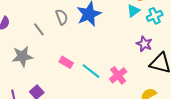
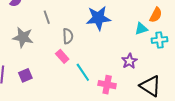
gray semicircle: (62, 17) -> (68, 36), moved
purple star: (144, 44) -> (129, 61), moved
pink cross: (118, 75) -> (107, 85), turned 30

